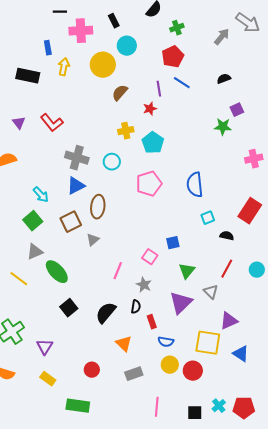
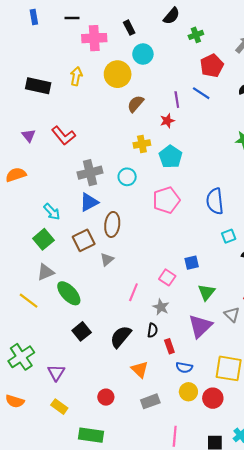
blue rectangle: (48, 48) -> (34, 17), moved
red pentagon: (173, 57) -> (212, 66), moved
gray cross: (77, 158) -> (90, 173), turned -30

